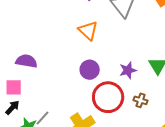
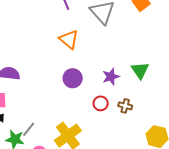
red circle: (108, 97) -> (101, 103), moved, size x0.5

